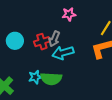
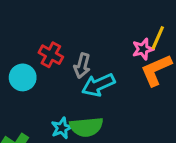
pink star: (69, 14) -> (143, 49), moved
red cross: (42, 42) -> (51, 55), moved, turned -35

